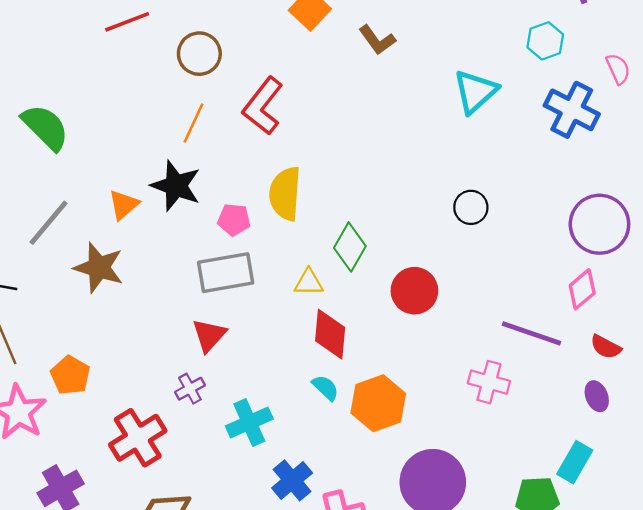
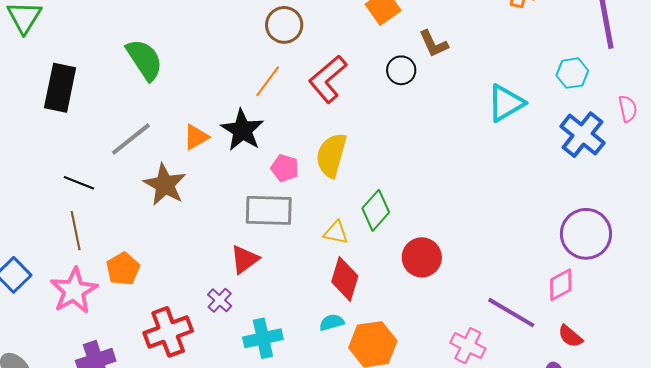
black circle: (471, 207) -> (401, 70), moved
cyan semicircle: (325, 388) -> (332, 322), turned -70
purple cross: (190, 389) -> (220, 300), turned -30

